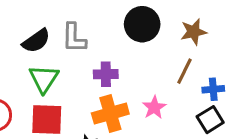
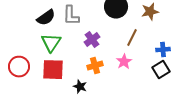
brown line: (184, 71) -> (132, 38), moved
purple cross: (106, 74) -> (92, 40), turned -35
orange cross: (110, 113) -> (95, 66), size x0.7

